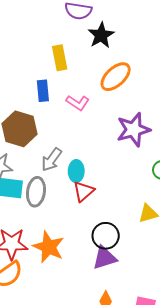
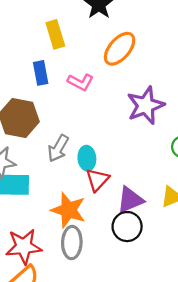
gray ellipse: (36, 192) -> (72, 243), moved
orange star: (49, 247) -> (68, 210), moved
purple triangle: (105, 258) -> (130, 200), moved

